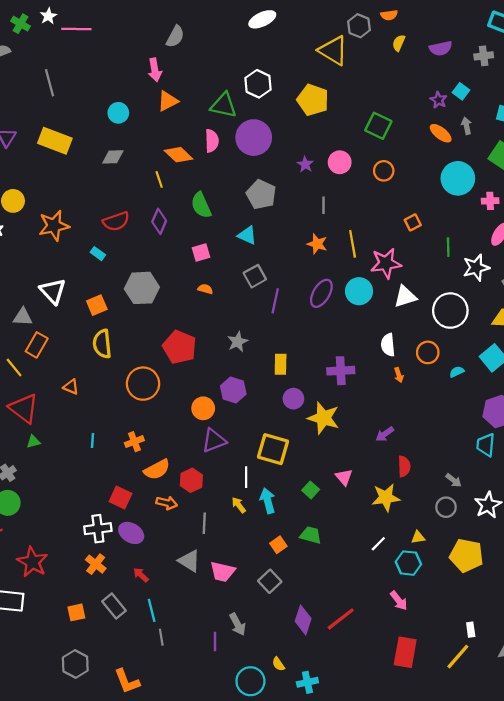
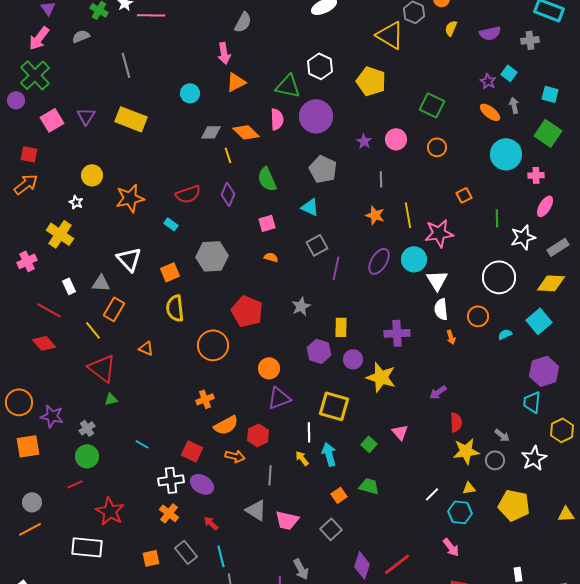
gray diamond: (113, 157) -> (211, 132), moved
white triangle: (405, 297) -> (437, 280), moved, turned -45
purple hexagon: (233, 390) -> (319, 351), moved
cyan line: (93, 441) -> (142, 444), moved, turned -64
yellow star: (386, 497) -> (466, 451), moved

